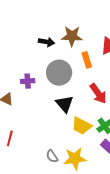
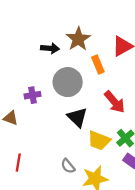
brown star: (72, 36) -> (78, 39), turned -30
gray semicircle: (52, 156) -> (68, 166), moved

